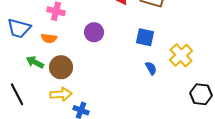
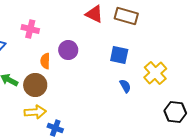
orange semicircle: (49, 38) -> (45, 61), moved, turned 84

